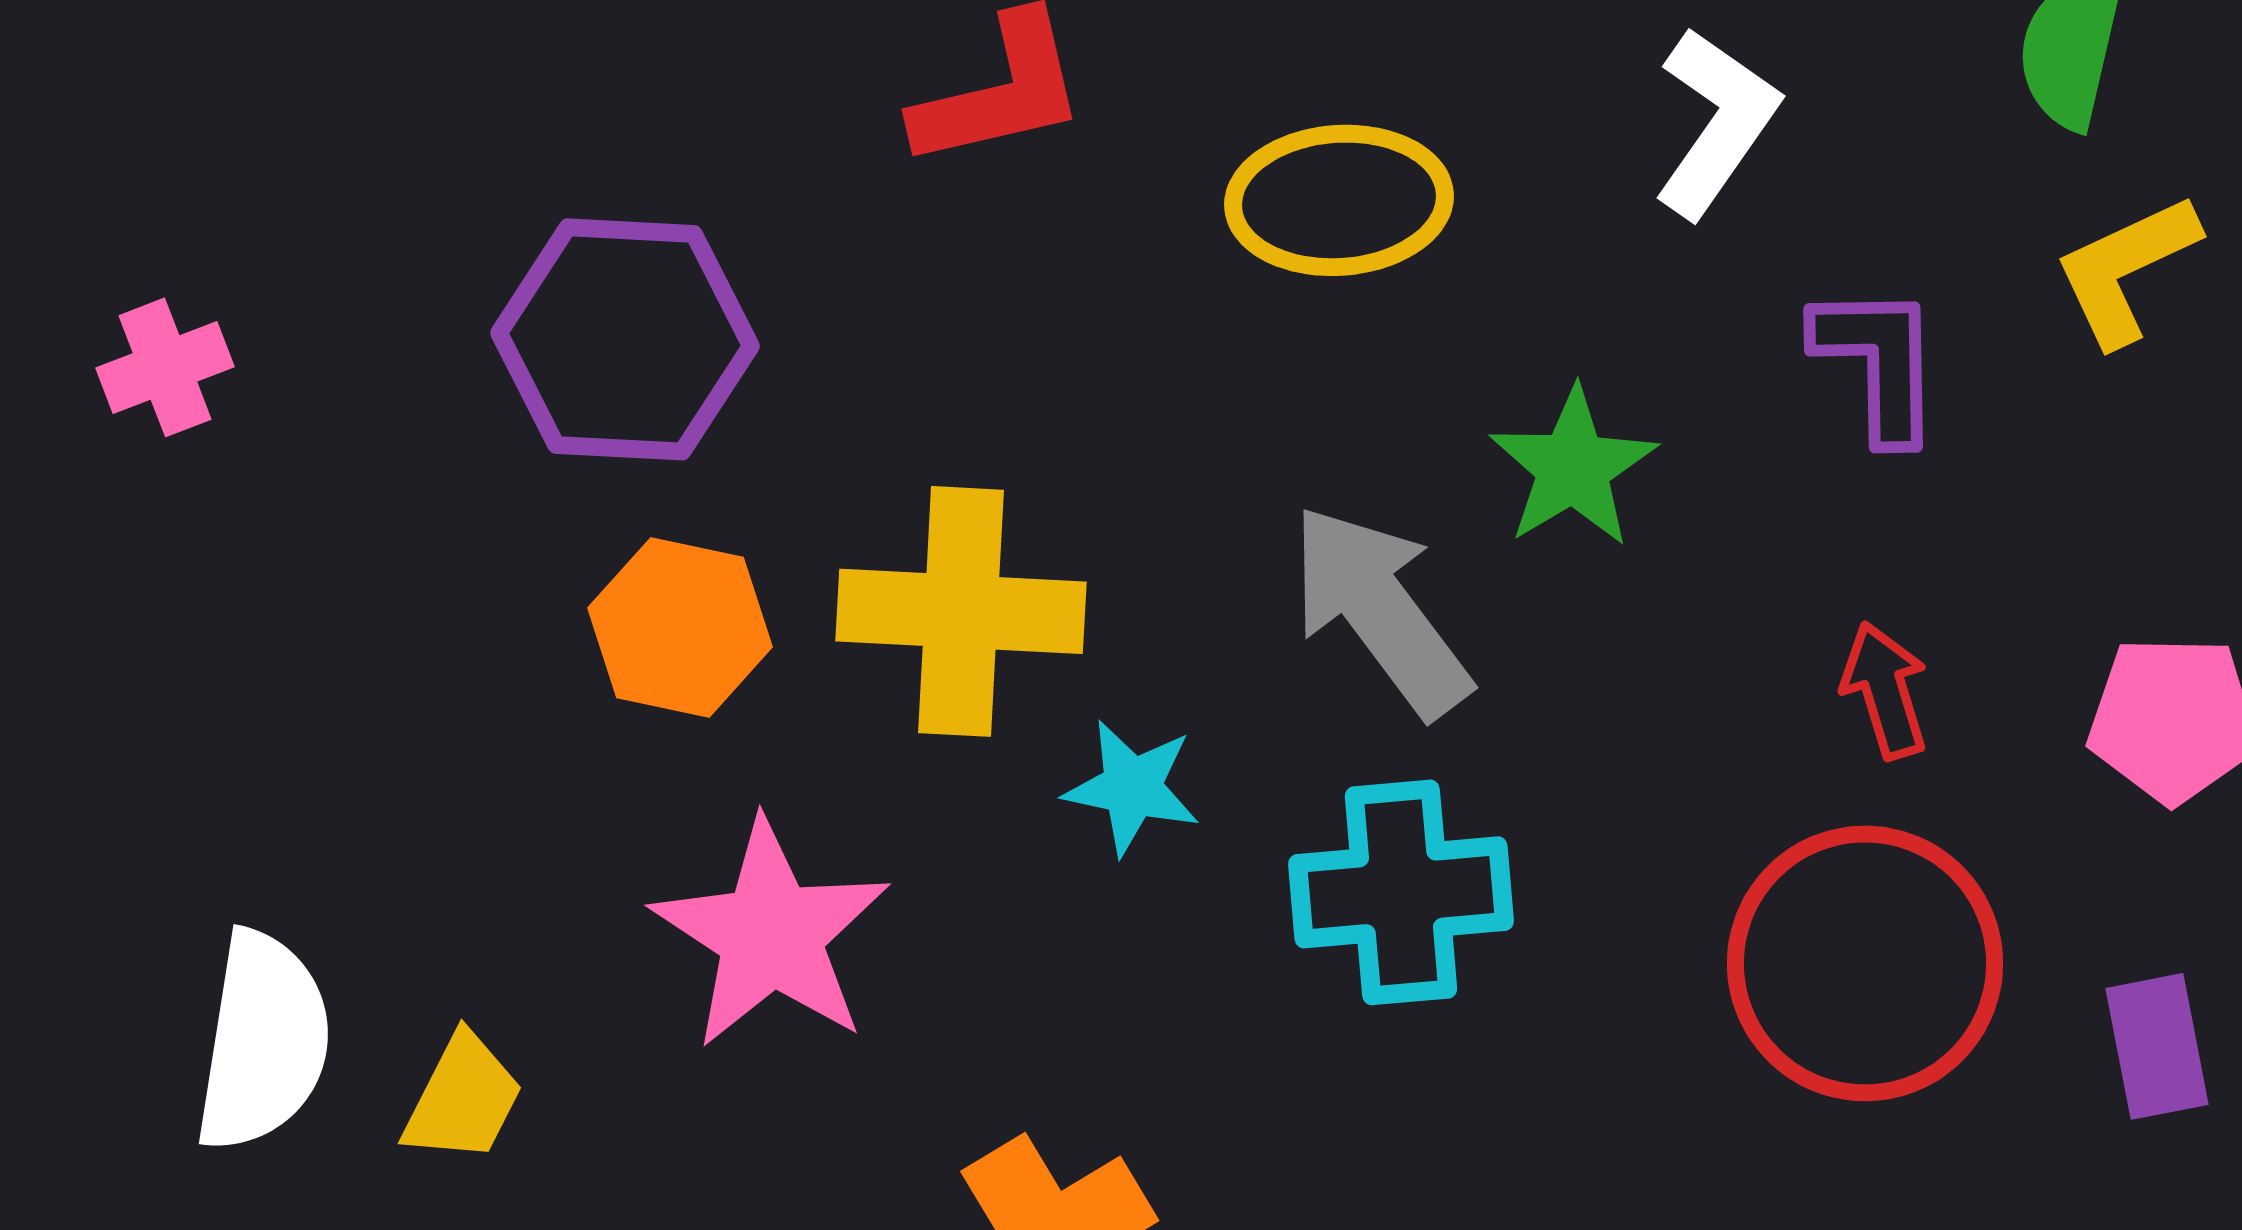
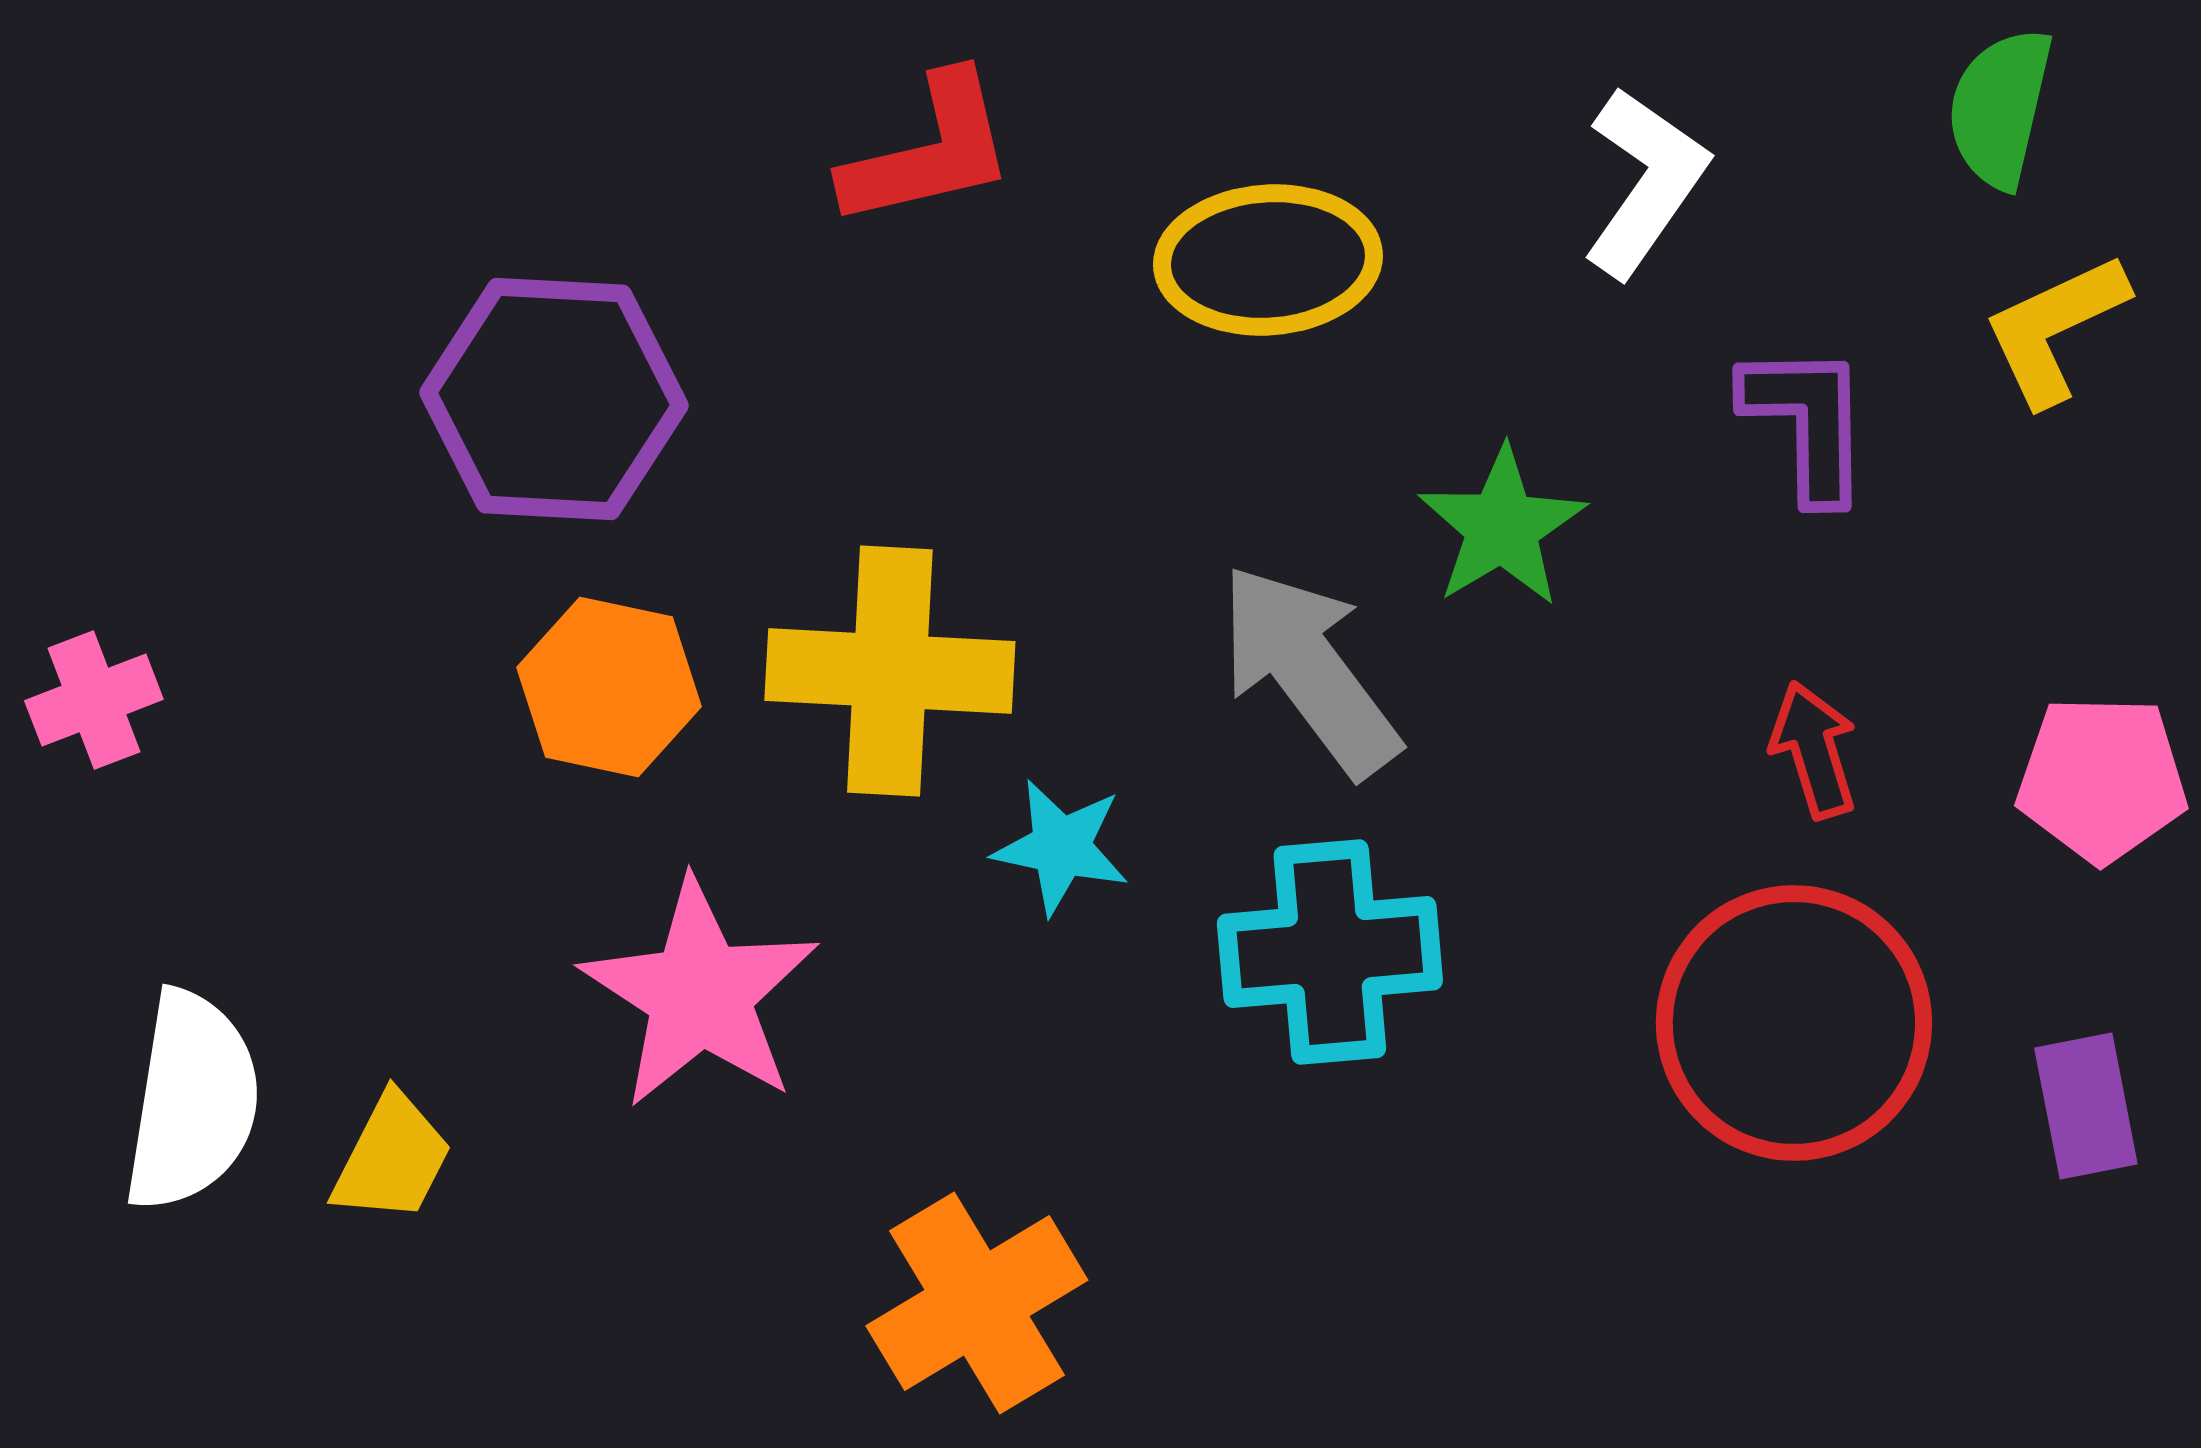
pink cross: (165, 367) -> (94, 700), moved

